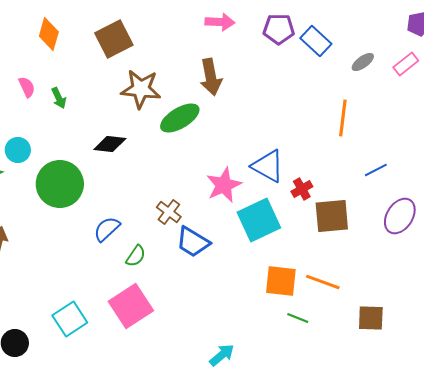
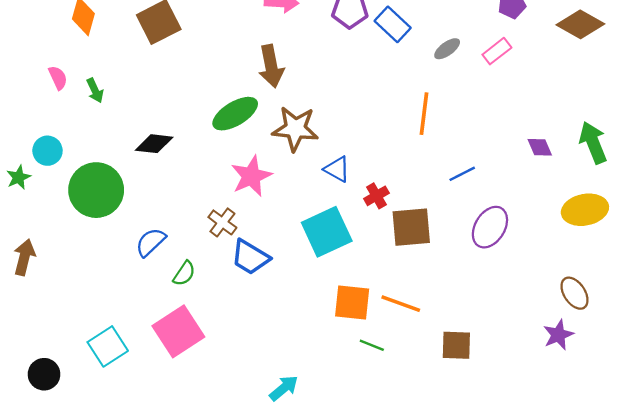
brown star: (141, 89) -> (295, 129), moved
blue triangle: (268, 166) -> (337, 169), size x0.7
pink star: (224, 185) -> (251, 176), moved

